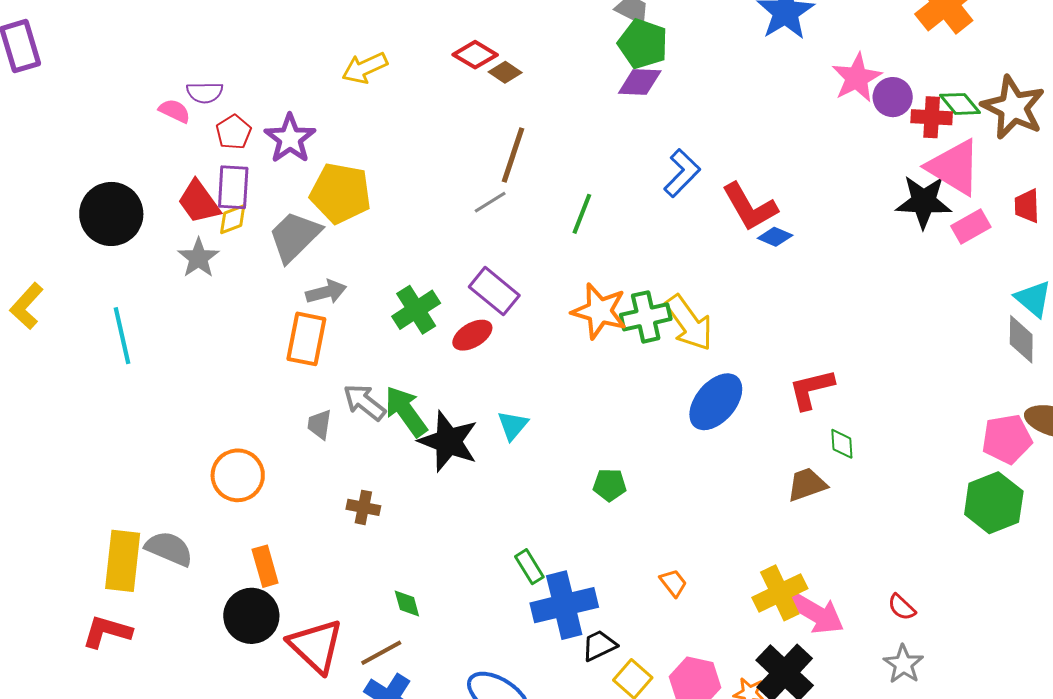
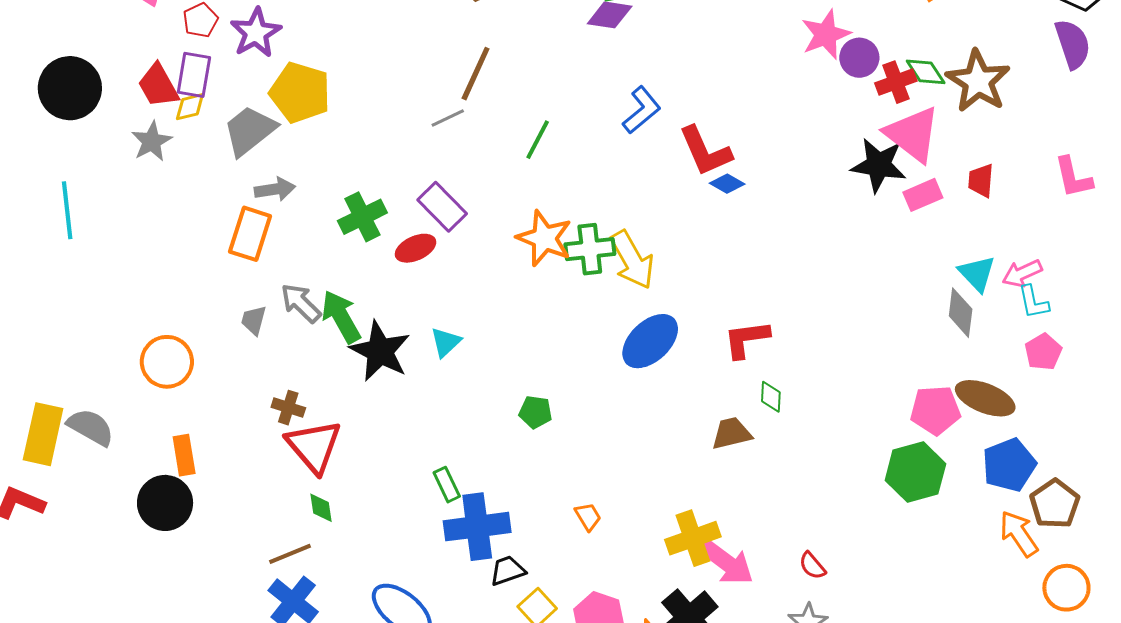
red cross: (932, 117) -> (896, 82), turned -30
red triangle: (316, 646) -> (314, 446), moved

